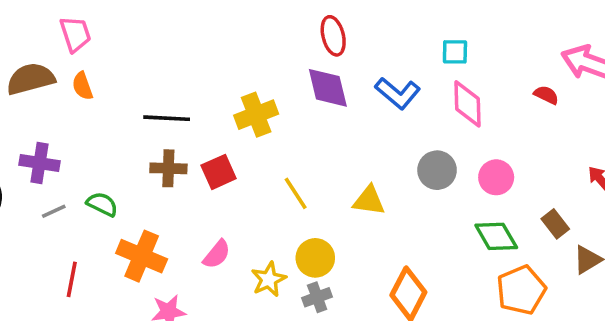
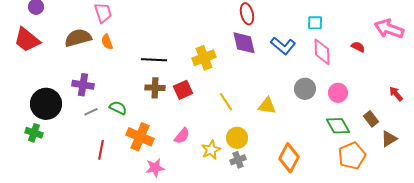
red semicircle: (546, 95) -> (358, 47), moved

